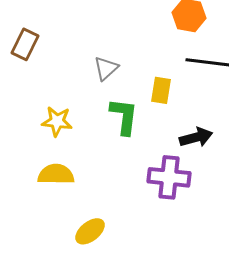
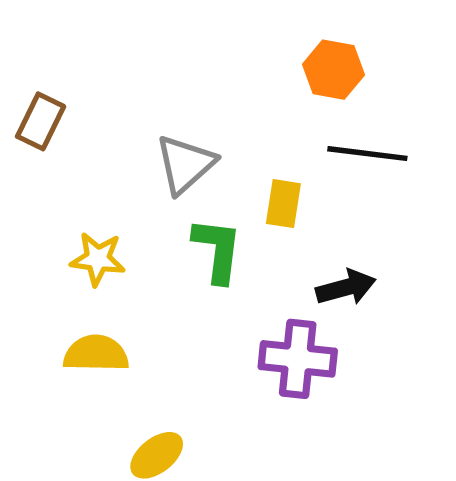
gray triangle: (106, 68) -> (185, 164), size x1.4

